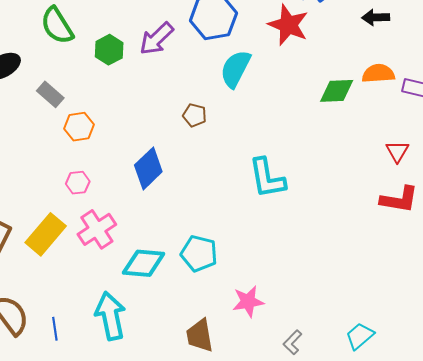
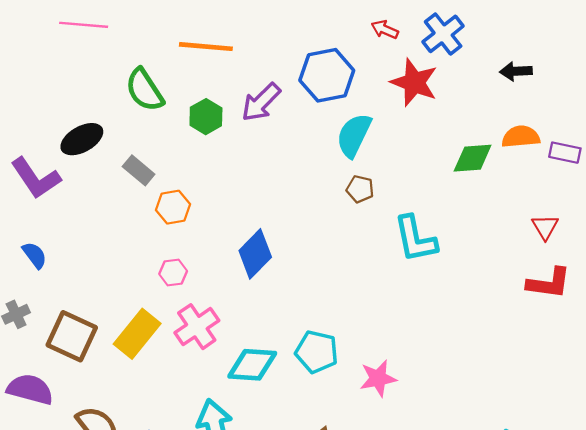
brown pentagon: (195, 115) -> (360, 189), moved
cyan L-shape: (267, 178) -> (415, 239), moved
pink star: (248, 301) -> (378, 378), moved

